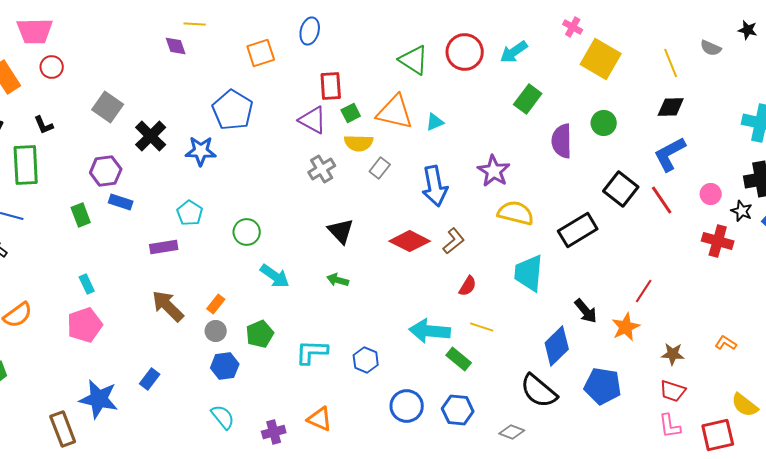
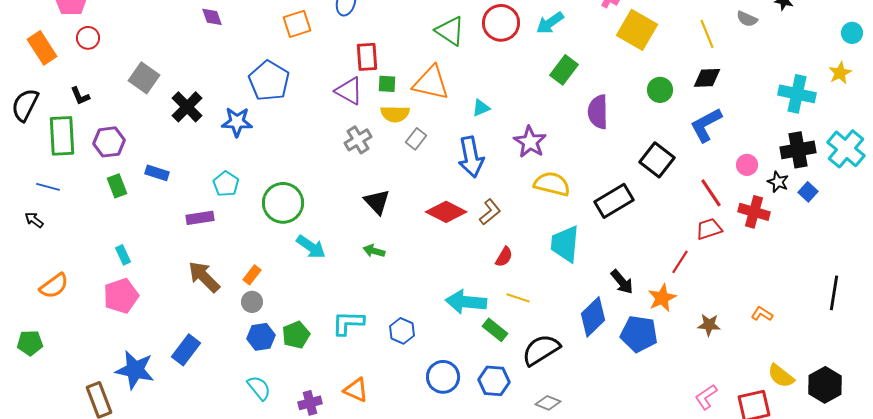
green square: (351, 113) -> (387, 84), turned 30
cyan triangle: (435, 122) -> (481, 108), moved
green circle: (604, 123) -> (660, 90), moved
purple hexagon: (106, 171) -> (109, 142), moved
red line: (662, 200) -> (711, 193), moved
green circle: (247, 232) -> (283, 203), size x1.5
green pentagon: (260, 334) -> (296, 335), moved
blue rectangle: (150, 379) -> (186, 350), size x1.4
blue pentagon: (603, 386) -> (639, 334), moved
black semicircle: (539, 391) -> (541, 350), moved, turned 108
red trapezoid: (673, 391) -> (709, 229), moved, turned 144
pink L-shape: (670, 426) -> (706, 397), turned 64

